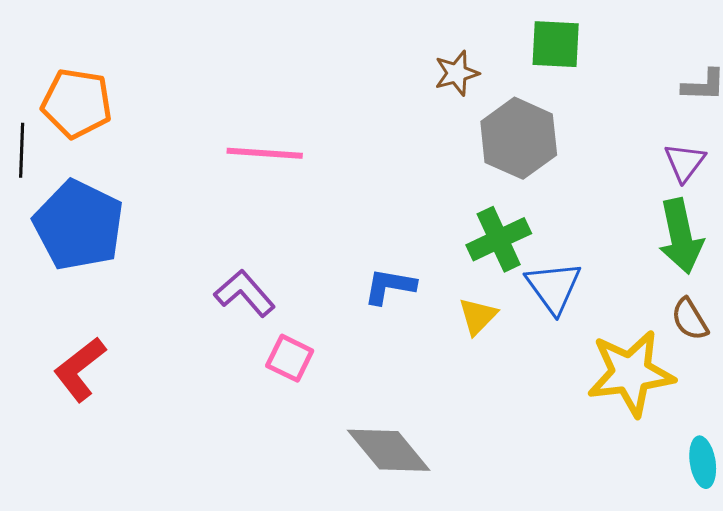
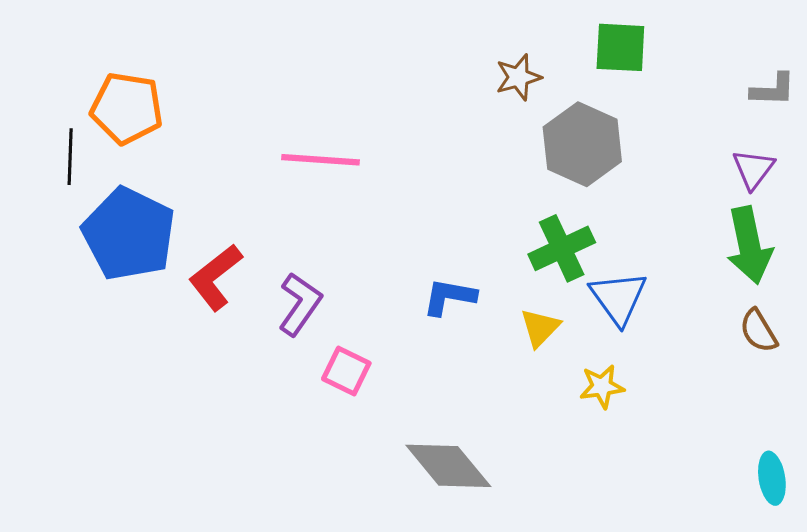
purple L-shape: (245, 293) -> (300, 304), turned 76
red L-shape: (80, 369) -> (215, 277), moved
yellow star: (631, 373) -> (602, 386), moved, size x0.5

